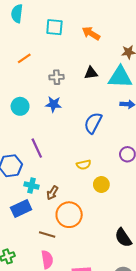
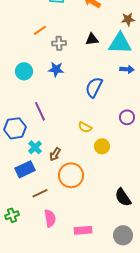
orange line: (24, 58) -> (40, 30), moved
yellow semicircle: (84, 165) -> (85, 127), turned 40
cyan cross: (32, 186) -> (35, 147), turned 32
brown line: (47, 235) -> (40, 193), moved, turned -42

